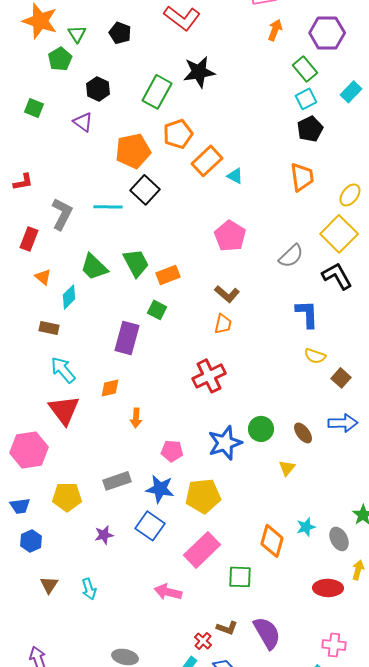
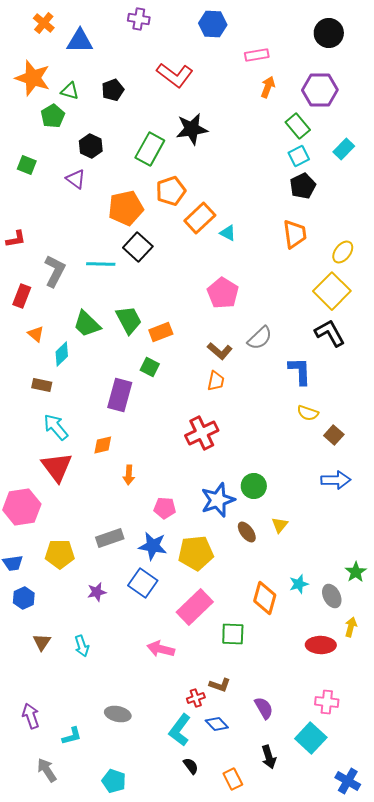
black pentagon: (120, 33) -> (113, 90), turned 30
green triangle: (77, 34) -> (70, 91), turned -42
gray semicircle: (291, 256) -> (260, 338), moved
brown ellipse: (303, 433) -> (247, 532), moved
purple semicircle: (267, 633) -> (264, 708), moved, size x0.7
red cross: (203, 641) -> (196, 698), turned 30

